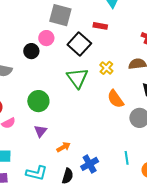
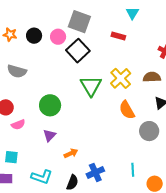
pink circle: (46, 38) -> (58, 37), moved
black square: (79, 44) -> (78, 51), moved
black circle: (31, 51) -> (34, 36), moved
yellow cross: (106, 68) -> (121, 78), size x1.5

